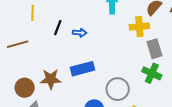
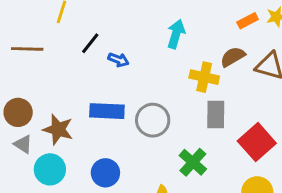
green cross: (152, 73) -> (193, 162), moved
brown star: (51, 79) -> (58, 129), moved
gray circle: (118, 89) -> (153, 120), moved

